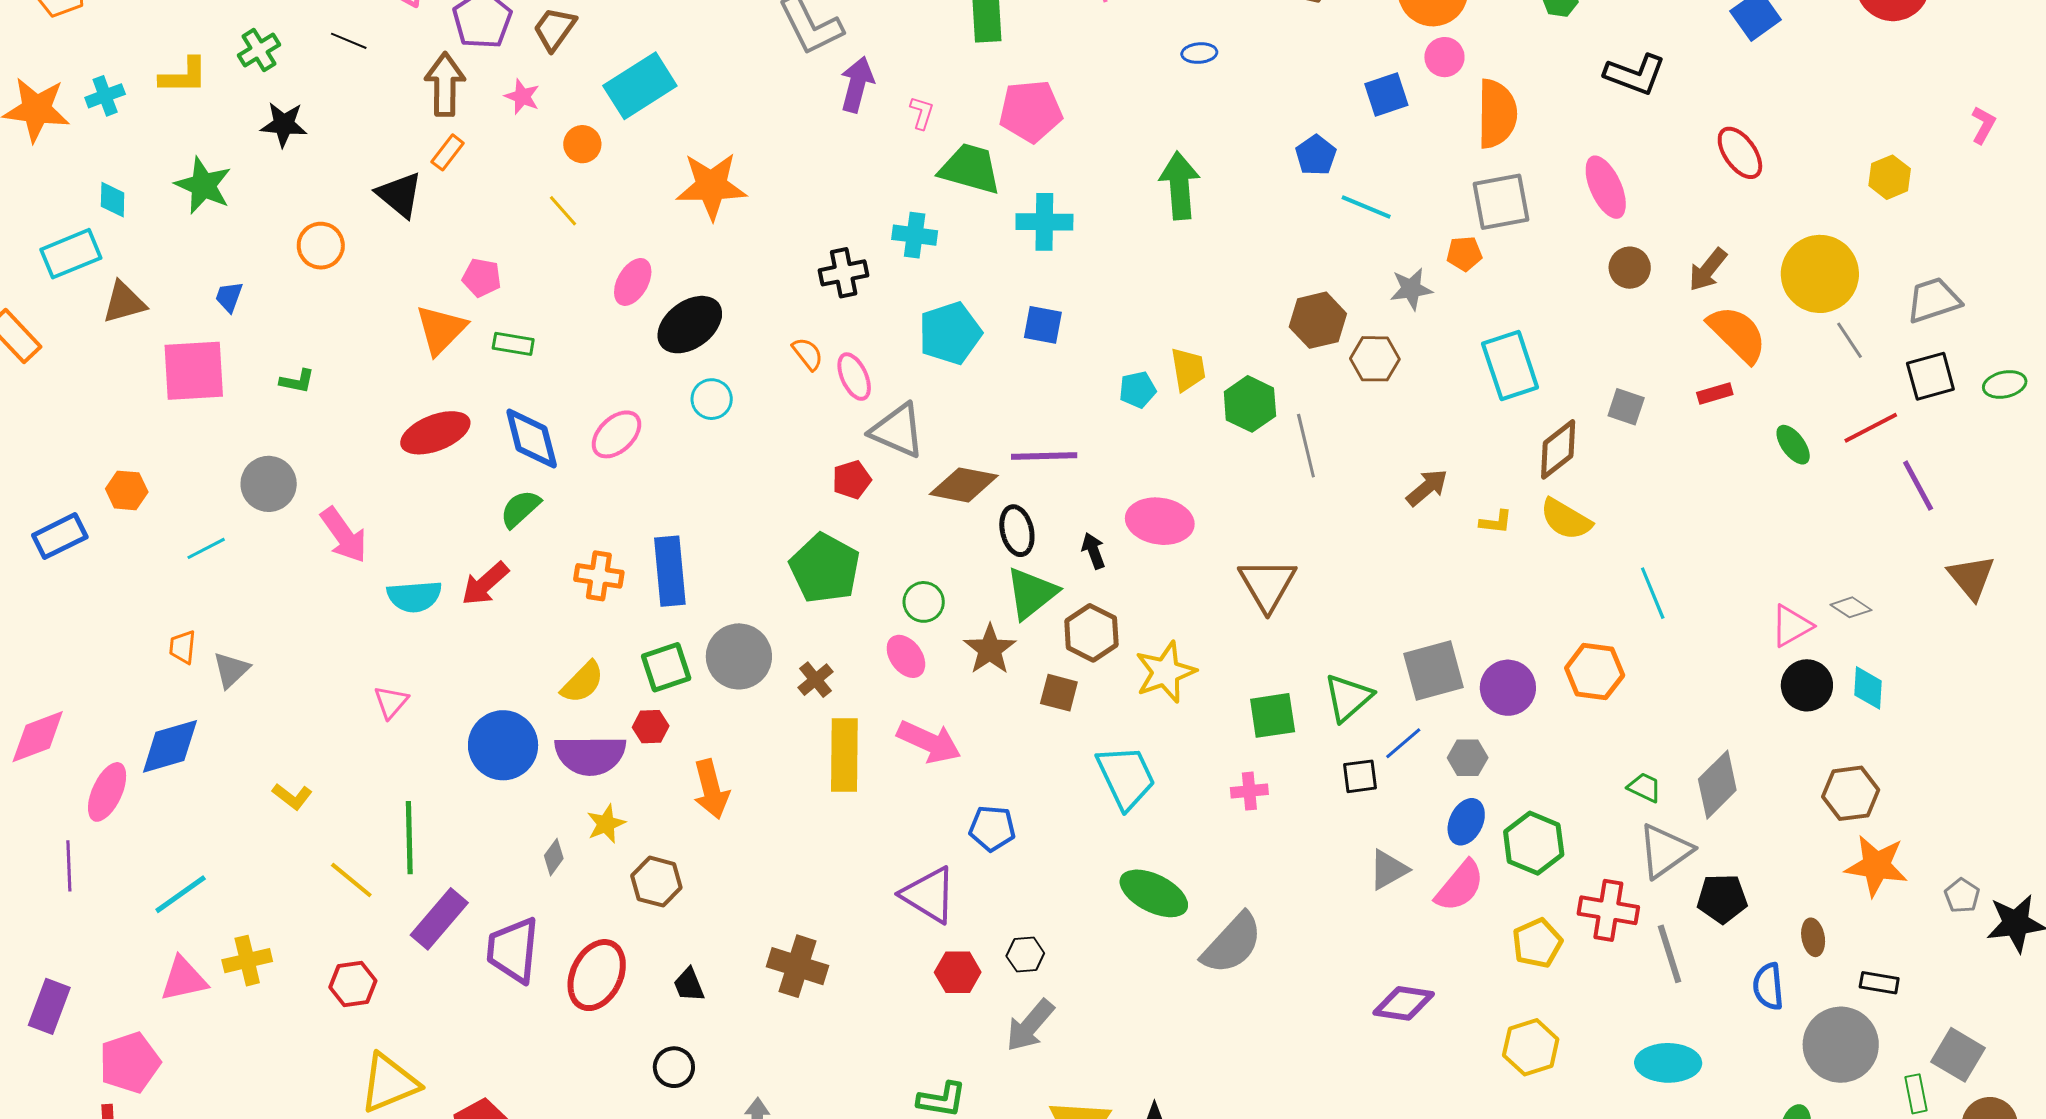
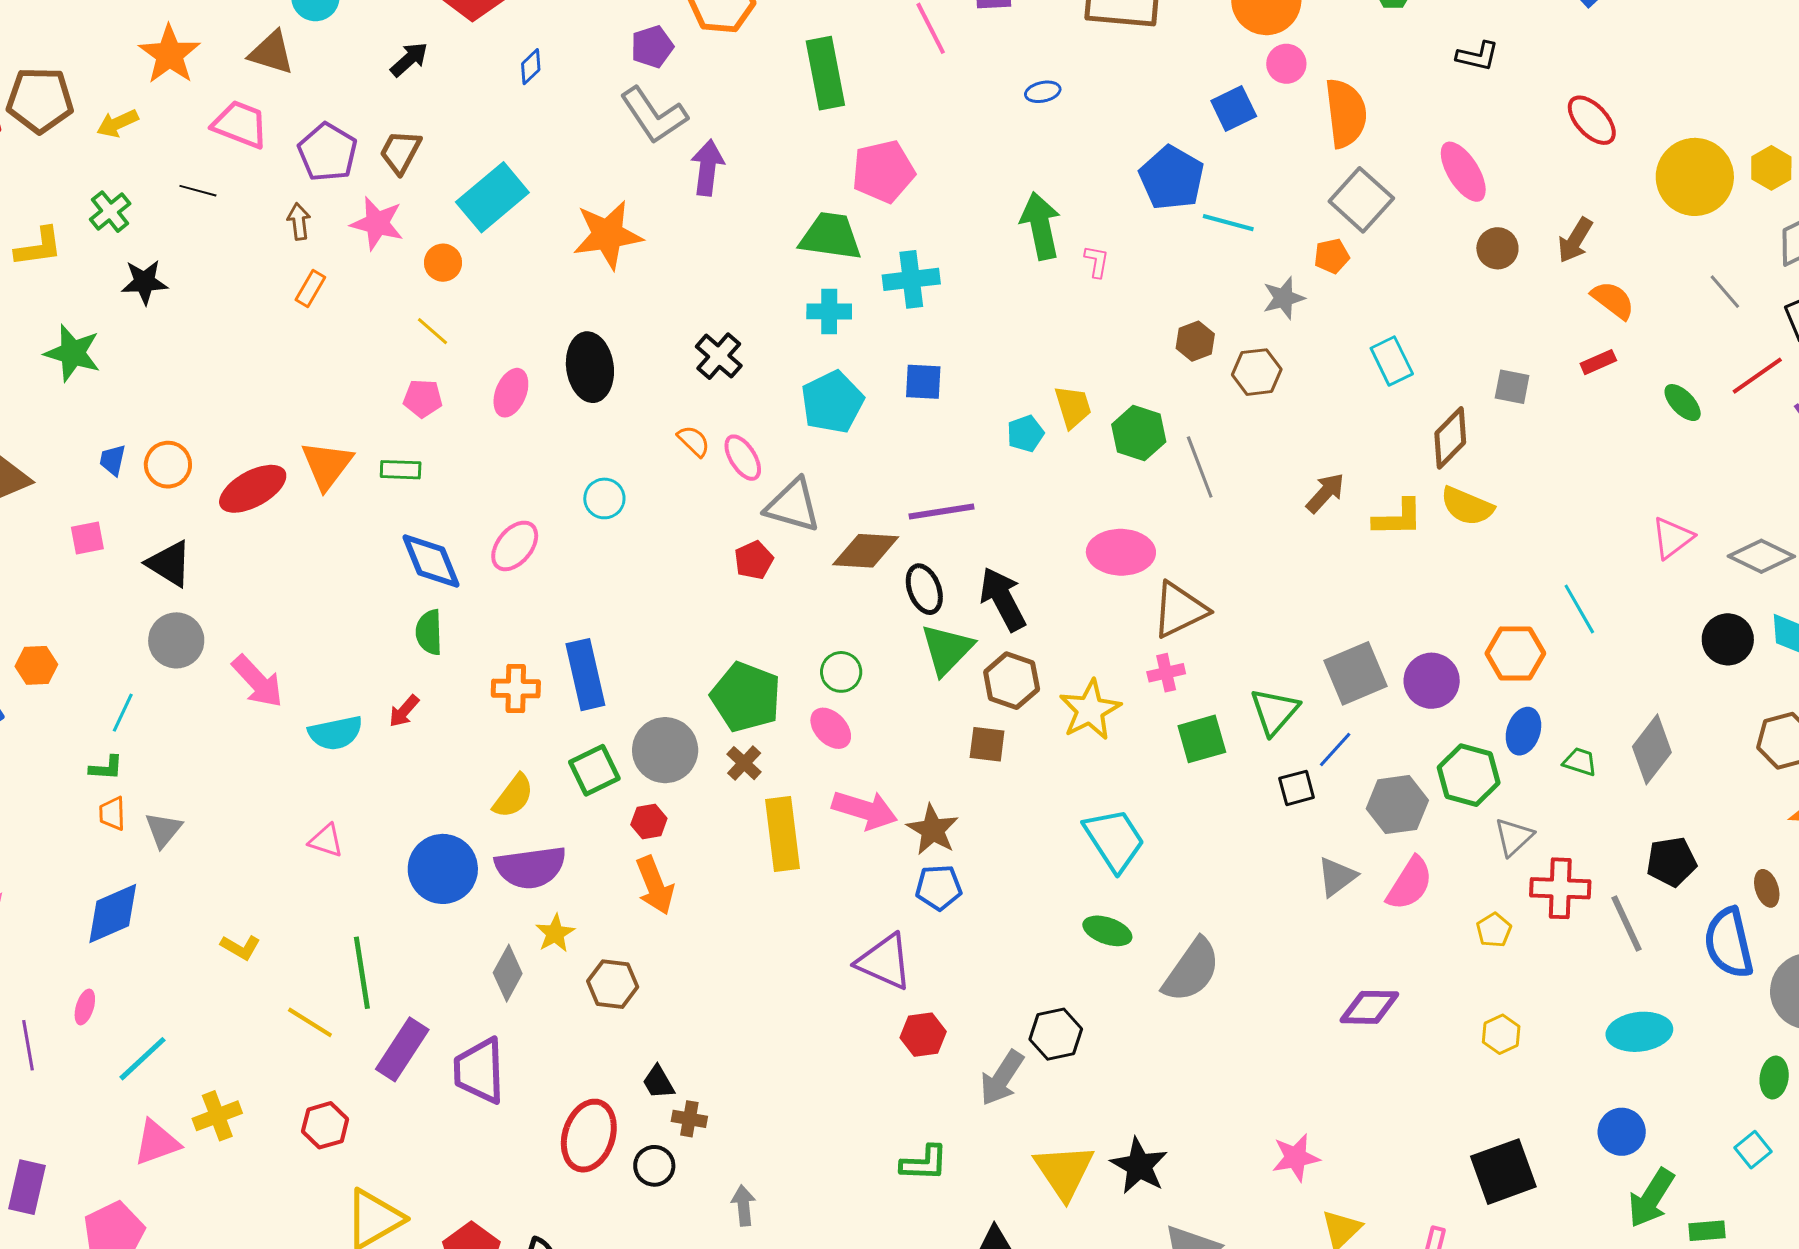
black L-shape: (1635, 74) -> (1478, 56), size x0.7
brown arrow: (445, 84) -> (299, 221), size x0.6
pink star: (522, 97) -> (377, 223), size x1.5
pink L-shape: (922, 113) -> (1097, 261), moved
blue pentagon: (1316, 155) -> (1172, 178), size x1.6
yellow hexagon: (1890, 177) -> (1771, 168), moved
orange star: (711, 186) -> (608, 235), moved
black triangle: (400, 195) -> (169, 564), moved
gray square: (1501, 202) -> (1361, 200), turned -30
cyan cross: (915, 235) -> (829, 311), moved
orange circle: (321, 246) -> (168, 465), moved
black cross: (844, 273) -> (719, 356), turned -30
yellow circle: (1820, 274) -> (1695, 177), moved
pink pentagon: (482, 278) -> (423, 398), moved
brown hexagon: (1318, 320) -> (1195, 341), size x0.7
black ellipse: (690, 325) -> (590, 367), moved, turned -54
orange semicircle: (1737, 334) -> (1613, 300), size x0.7
cyan rectangle: (1510, 366) -> (1392, 361), size x0.7
pink square: (194, 371) -> (87, 538), size x0.5
green L-shape: (297, 381) -> (106, 768), moved
red ellipse: (435, 433) -> (253, 489), moved
green semicircle: (520, 509) -> (429, 632), turned -42
pink ellipse: (1160, 521) -> (1121, 552), moved
yellow L-shape: (1496, 522) -> (1398, 518), size x1.6
cyan line: (206, 548) -> (123, 713), turned -30
black arrow: (1093, 551) -> (1003, 599), size x1.8
green pentagon: (825, 568) -> (746, 697), moved
red arrow: (485, 584) -> (404, 711), size x0.7
brown triangle: (1267, 585) -> (1180, 610), turned 42
cyan line: (1653, 593) -> (1579, 609), moved
gray diamond: (1851, 607) -> (1761, 556), size x1.6
pink triangle: (1791, 626) -> (1672, 538), moved
brown star: (990, 649) -> (933, 830), moved
pink triangle: (391, 702) -> (326, 841), turned -45
red hexagon: (651, 727) -> (649, 821), moved
gray hexagon: (1468, 758) -> (1397, 805), moved, size x1.5
cyan trapezoid: (1126, 777) -> (1114, 840), moved
pink cross: (1249, 791) -> (1166, 673), moved
pink ellipse: (107, 792) -> (85, 1007), moved, size x0.6
blue ellipse: (1466, 822) -> (1523, 731), moved
green hexagon: (1534, 843) -> (1469, 775), moved
gray triangle: (1665, 851) -> (1514, 837), moved, size x0.7
gray diamond: (554, 857) -> (508, 973), size x1.5
green ellipse: (1154, 893) -> (1107, 931), size x0.7
yellow pentagon: (1537, 943) -> (1494, 930), size x0.7
black hexagon: (1025, 955) -> (1056, 1034), moved, size x1.4
brown cross: (798, 966) -> (689, 1119), moved, size x0.6
red ellipse: (597, 975) -> (589, 1136), moved
blue semicircle: (1768, 986) -> (1729, 943), size x1.5
yellow hexagon: (1531, 1047) -> (1501, 1034), size x0.7

